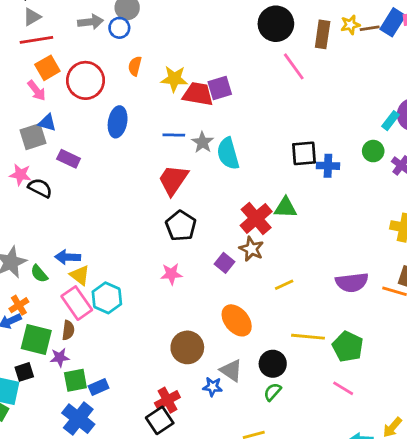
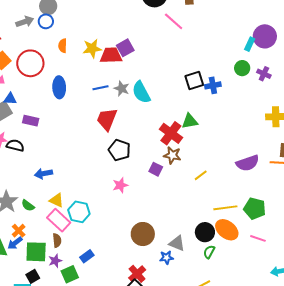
blue arrow: (68, 257) -> (44, 174), moved
orange ellipse: (237, 320) -> (227, 230), moved
blue rectangle: (99, 387) -> (87, 256), moved

